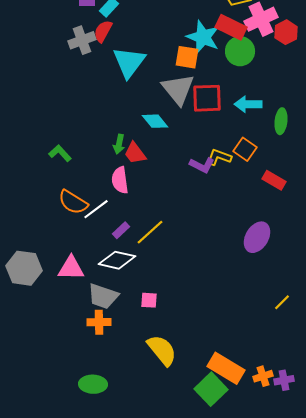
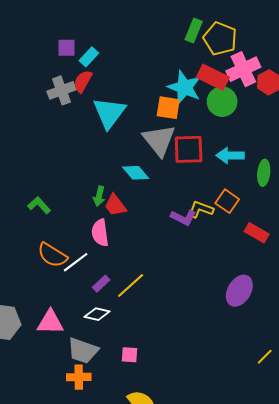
white diamond: (117, 260) -> (97, 314), size x0.7

